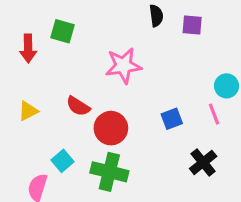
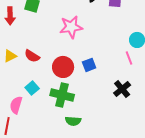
red semicircle: (78, 106) -> (32, 56), moved
blue square: (172, 119) -> (89, 65), moved

